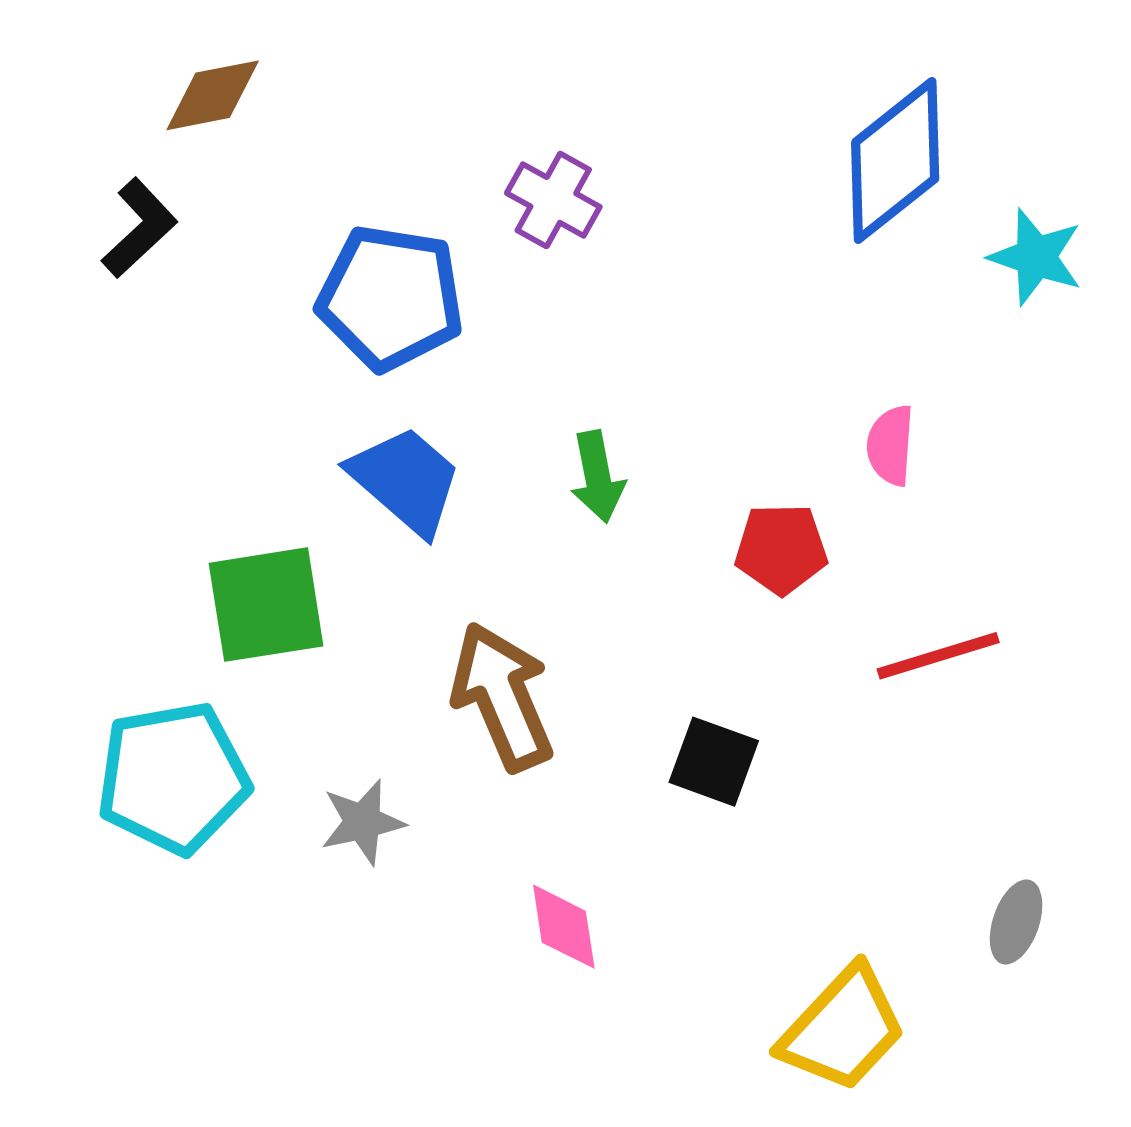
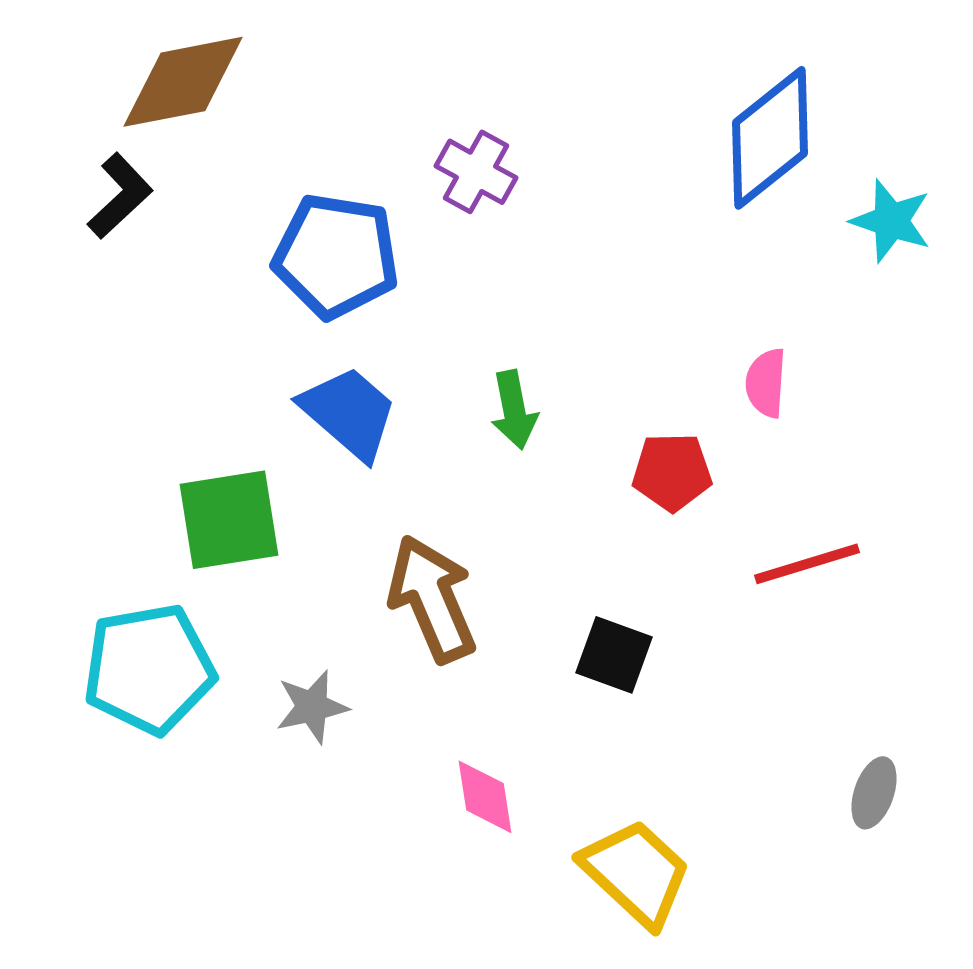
brown diamond: (213, 95) -> (183, 82), size x1.5
yellow trapezoid: (843, 1029) -> (636, 873), moved, turned -90

